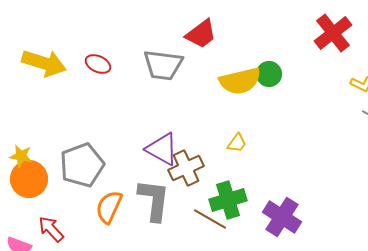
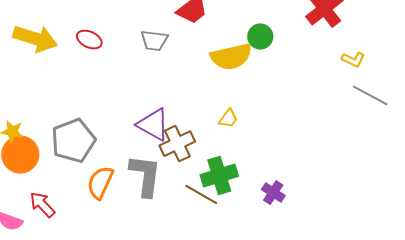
gray trapezoid: (163, 65) -> (154, 41), size x0.7
green circle: (269, 74) -> (260, 37), moved
purple cross: (282, 217) -> (273, 193), size x0.6

